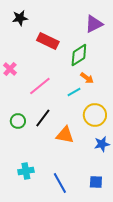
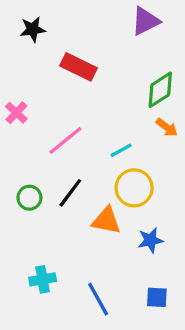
purple triangle: (94, 24) -> (146, 21), moved
green diamond: (79, 55) -> (160, 90), moved
orange arrow: (87, 78) -> (167, 127), moved
yellow circle: (95, 115) -> (134, 188), moved
blue star: (102, 144) -> (150, 240), moved

